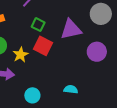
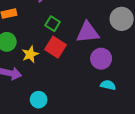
purple circle: (97, 52) -> (101, 59), moved
cyan semicircle: (71, 89) -> (108, 85), moved

